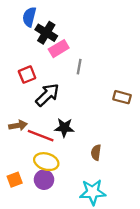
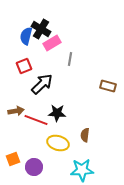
blue semicircle: (29, 17) -> (26, 36), moved
yellow ellipse: (46, 162) -> (58, 143), moved
purple circle: (44, 180) -> (34, 167), moved

